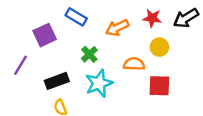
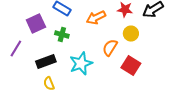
green cross: (89, 54) -> (62, 34), moved, turned -32
orange semicircle: (134, 64) -> (110, 48), turned -60
red square: (159, 86) -> (131, 66), turned 30

